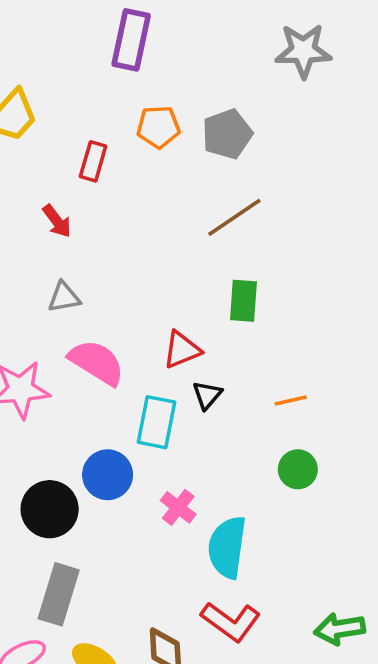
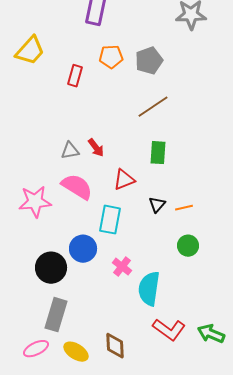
red arrow: (57, 221) -> (96, 148), moved
gray triangle: (64, 297) -> (70, 151), moved
black triangle: (207, 395) -> (157, 205), moved
red L-shape: (231, 622) -> (169, 330), moved
green arrow: (340, 629) -> (211, 334), turned 32

